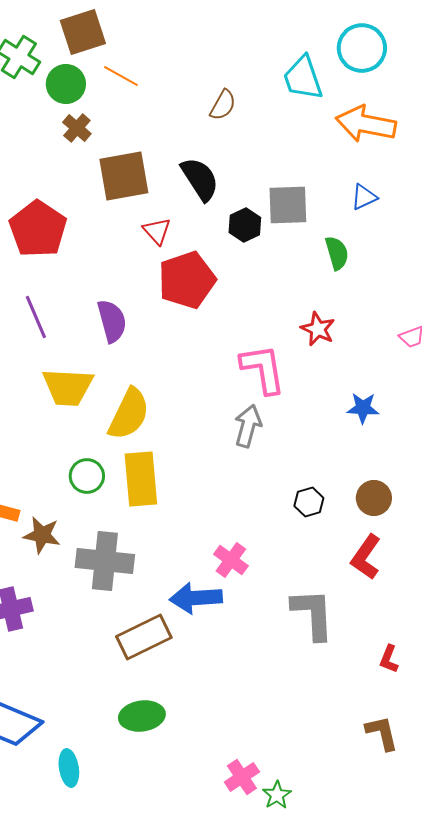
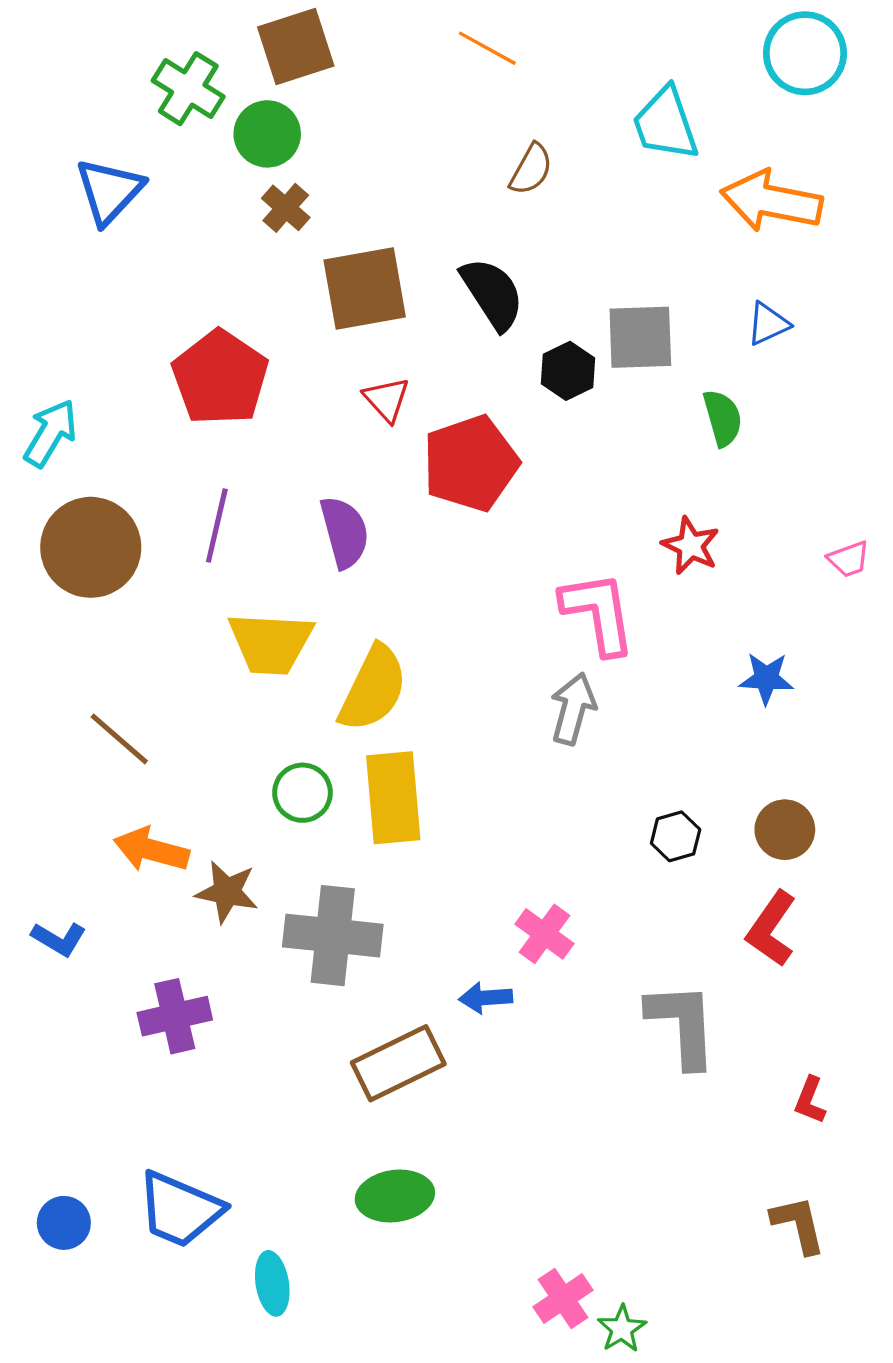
cyan circle: (362, 48) -> (805, 53), moved
orange line: (121, 76) -> (487, 48), moved
red triangle: (157, 231) -> (387, 399), moved
purple line: (36, 317) -> (217, 525), turned 36
blue arrow: (196, 598) -> (486, 998), size x0.6

